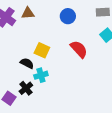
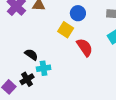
yellow square: (42, 50) -> (66, 30), moved

